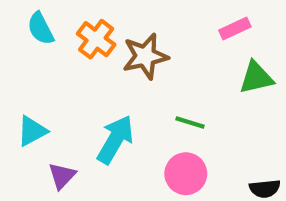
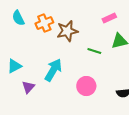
orange cross: (96, 39) -> (44, 23), turned 30
green line: (190, 122) -> (94, 51), moved

